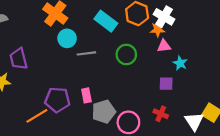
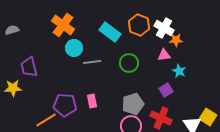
orange star: (158, 30) -> (176, 40), moved
purple square: (166, 84) -> (166, 90), turned -32
gray pentagon: (104, 112) -> (133, 104), moved
red cross: (161, 114) -> (161, 118), size x1.5

